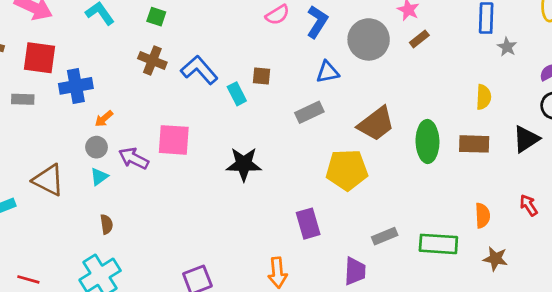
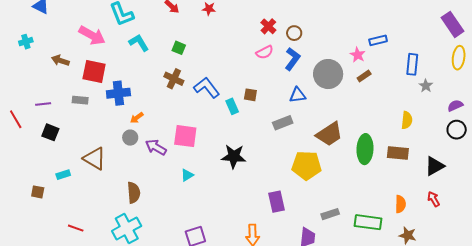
black triangle: (526, 139) -> (435, 166), moved
cyan triangle: (99, 177) -> (187, 175), moved
brown semicircle: (107, 224) -> (134, 193), size x1.5

